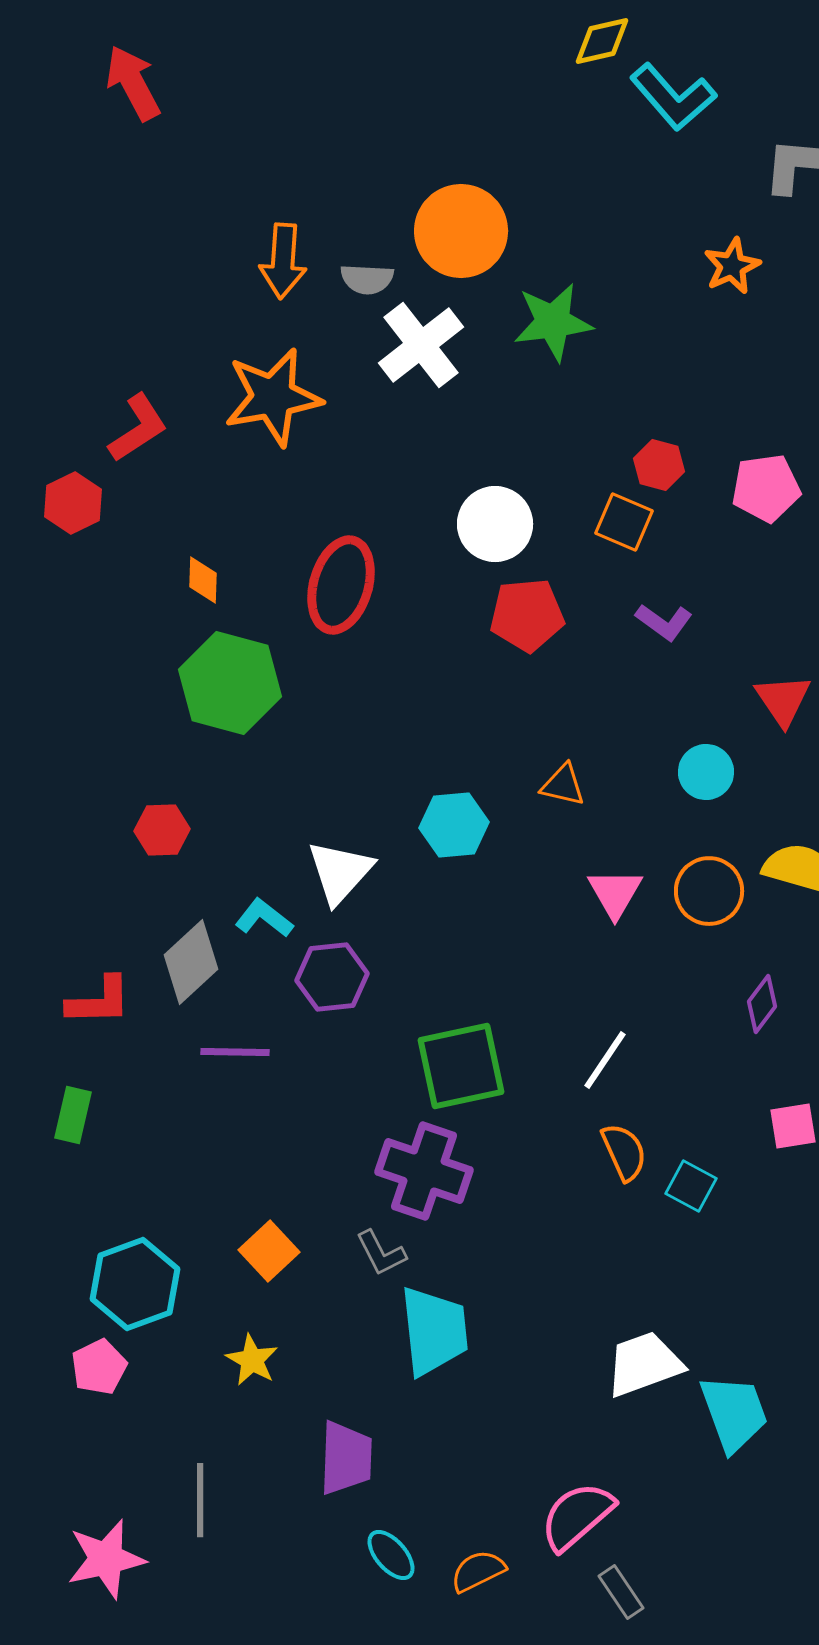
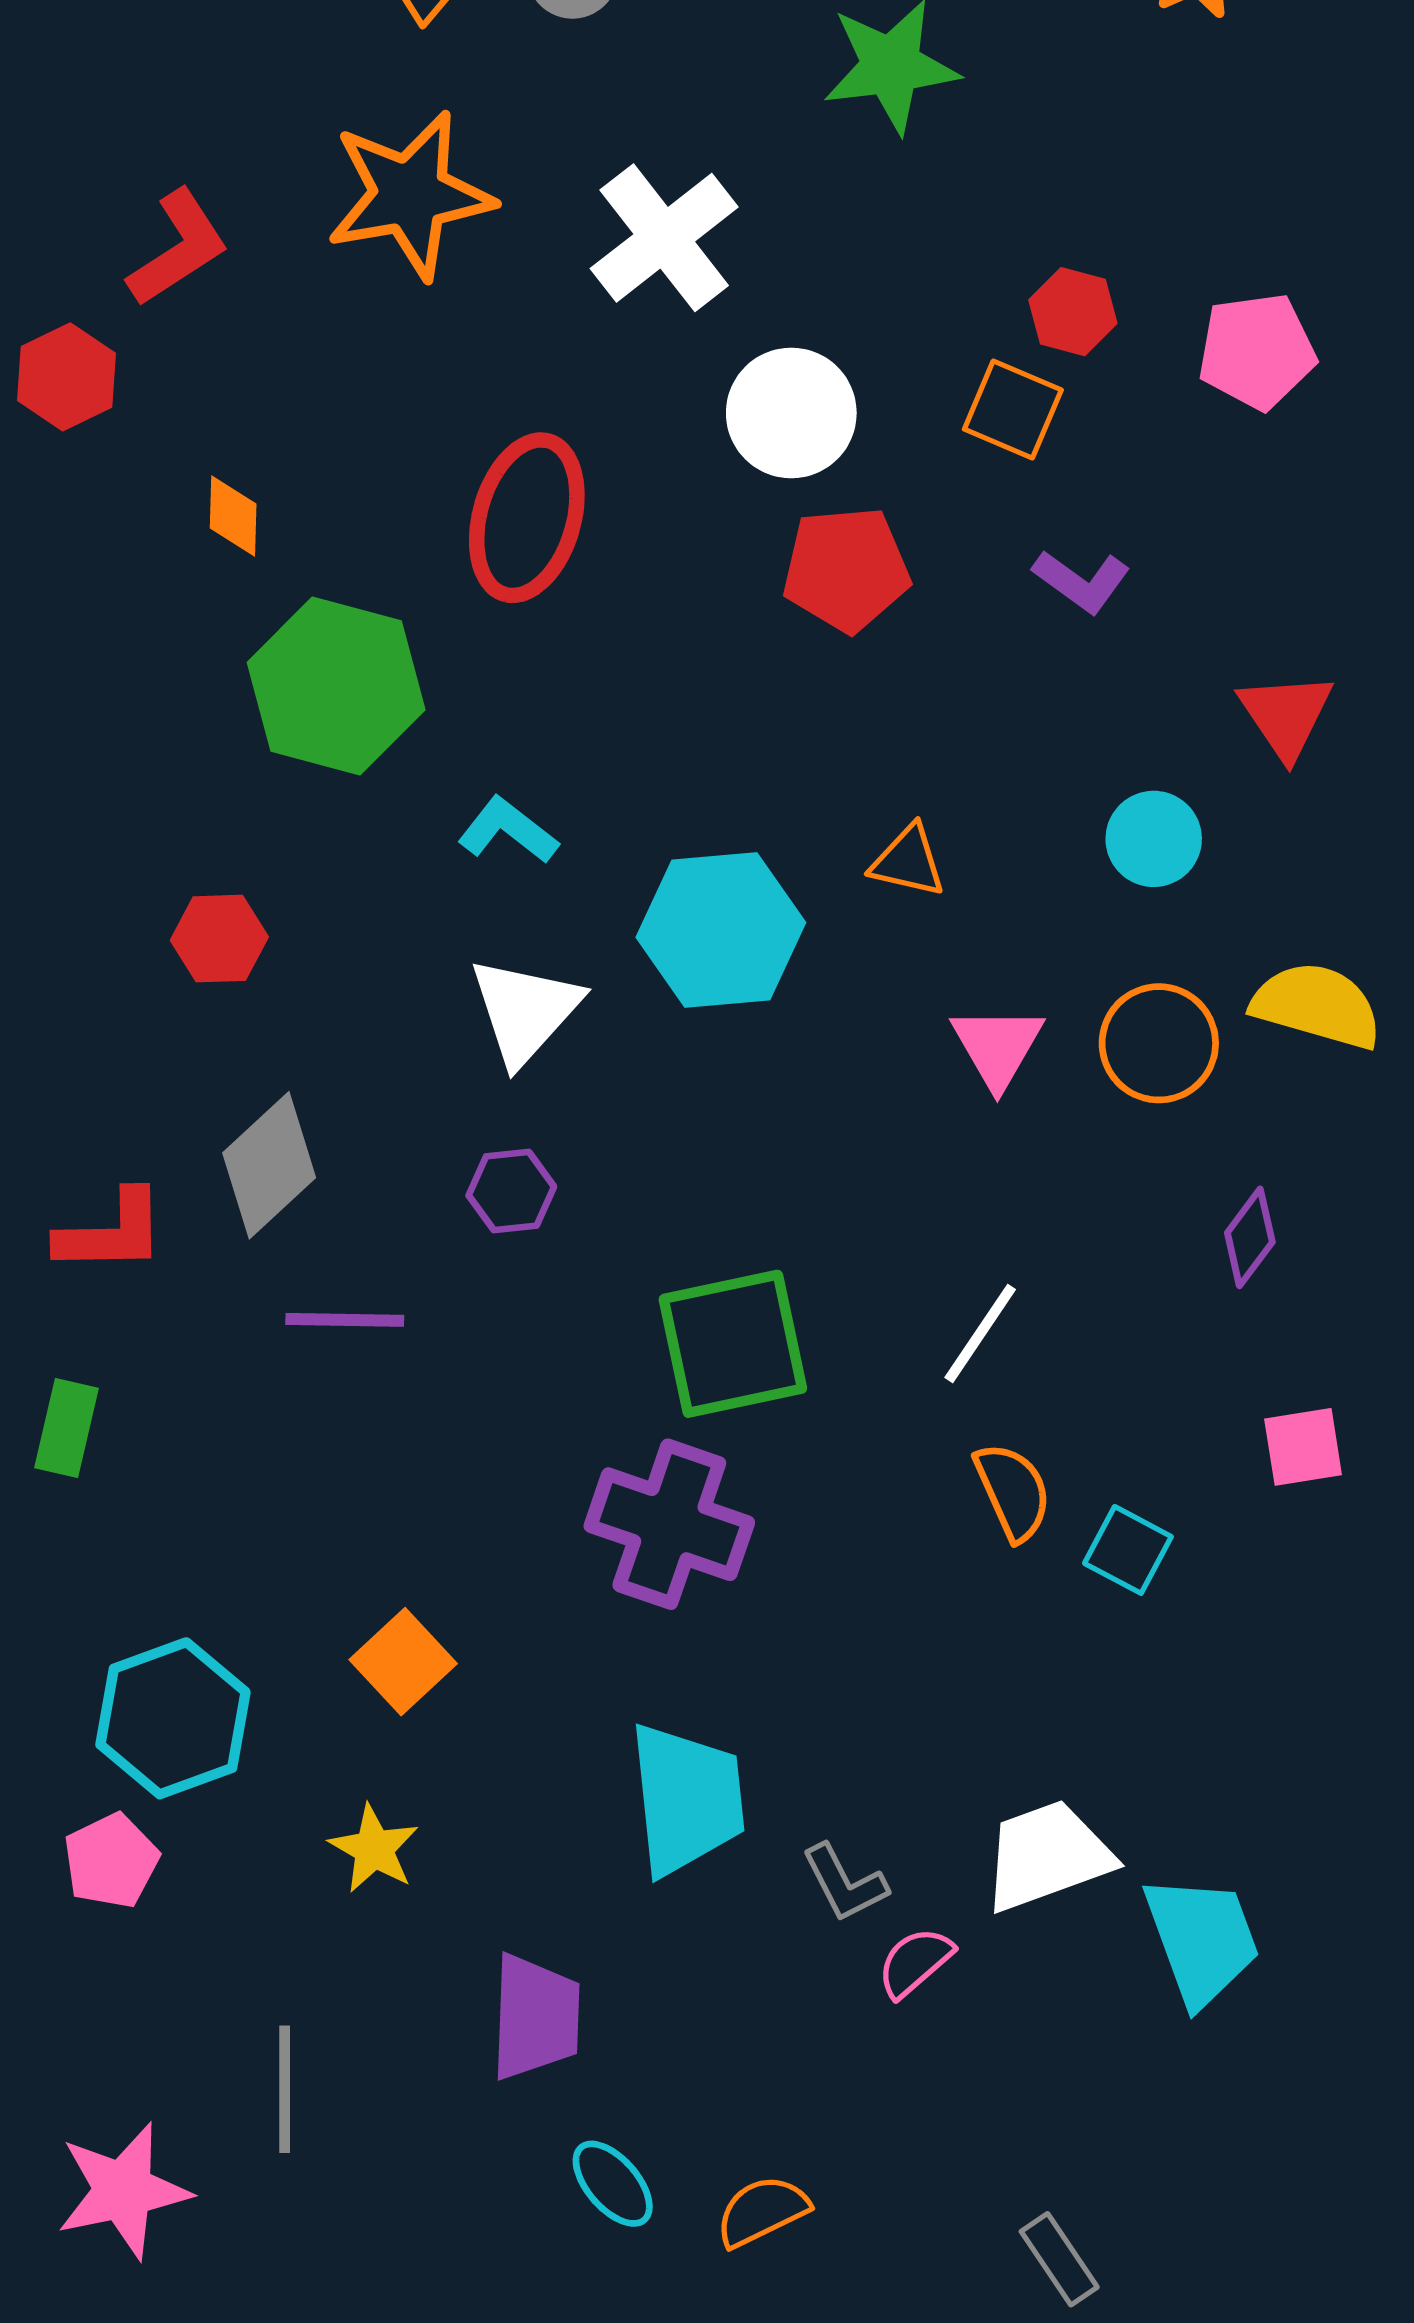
white cross: (421, 345) -> (664, 238), moved
orange diamond: (203, 580) -> (233, 516), moved
cyan hexagon: (454, 825) -> (721, 930), size x1.4
cyan L-shape: (264, 918) -> (508, 830), moved
purple hexagon: (332, 977) -> (511, 1191), size x0.7
gray L-shape: (381, 1253) -> (845, 1883), moved
pink semicircle: (577, 1516) -> (915, 1962), moved, size x0.6
gray rectangle: (621, 1592) -> (1059, 2259), moved

